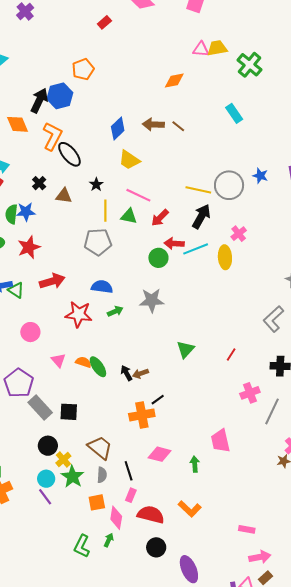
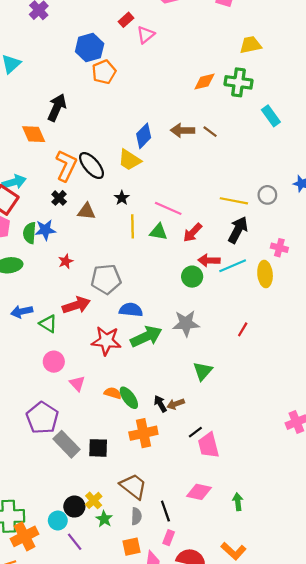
pink triangle: (201, 49) -> (146, 35), moved, turned -42
green cross: (250, 65) -> (238, 82), moved, turned -30
blue hexagon: (60, 96) -> (90, 48), moved
orange L-shape: (52, 136) -> (66, 166), moved
yellow trapezoid: (129, 160) -> (129, 160), moved
gray circle: (229, 185) -> (267, 195), size x0.6
pink cross: (239, 234) -> (279, 248), turned -35
gray pentagon: (98, 242) -> (106, 279), moved
red star: (29, 247) -> (66, 261), moved, size x0.6
green triangle: (16, 290) -> (48, 324), moved
green arrow: (115, 311) -> (146, 336), size x1.8
green triangle: (185, 349) -> (203, 371), moved
red line: (231, 355) -> (243, 329), moved
pink triangle: (58, 360) -> (77, 383), moved
orange cross: (142, 415) -> (143, 433), moved
pink trapezoid: (220, 441) -> (208, 445), moved
black circle: (48, 446) -> (74, 507), moved
green star: (73, 477) -> (104, 519), size x0.7
cyan circle: (46, 479) -> (58, 521), moved

